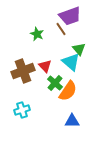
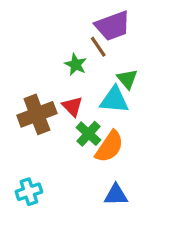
green star: (37, 34) -> (76, 64), moved
cyan triangle: (71, 62) -> (114, 100), turned -36
cyan cross: (22, 110) -> (29, 192), moved

